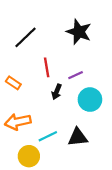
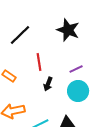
purple line: (76, 75) -> (76, 69), moved

